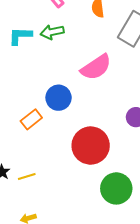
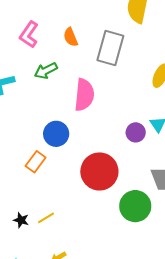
green arrow: (52, 32) -> (46, 71), moved
pink semicircle: (96, 67) -> (84, 95), turned -36

